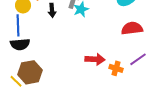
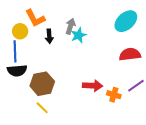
brown hexagon: (30, 72) -> (42, 84), moved
yellow line: (16, 81) -> (42, 108), moved

